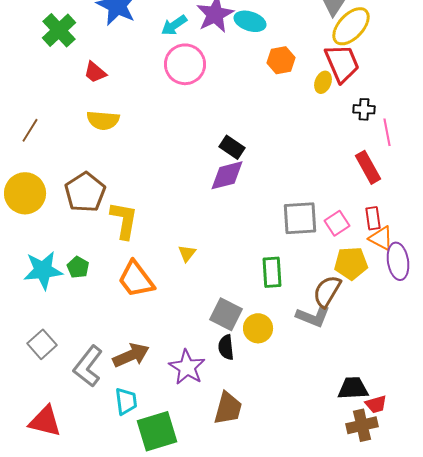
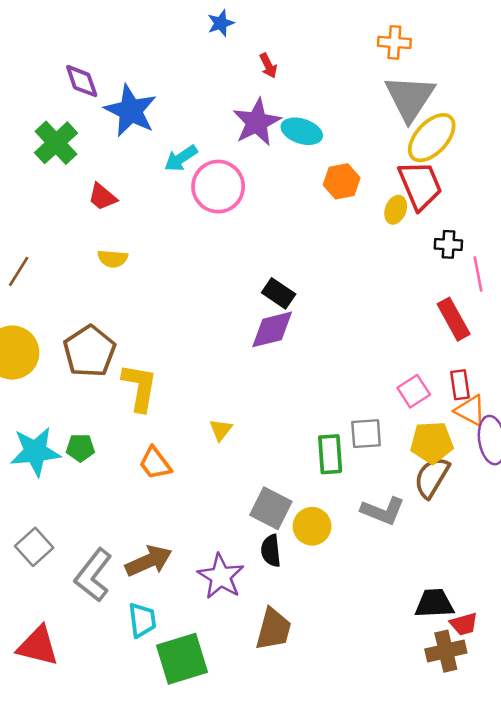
cyan arrow: (174, 25) -> (181, 158), moved
yellow semicircle: (103, 120) -> (113, 259), size x0.7
gray square: (300, 218) -> (366, 434), moved, size x0.7
green pentagon: (78, 267) -> (80, 448), turned -30
orange trapezoid: (136, 279) -> (155, 463), size x0.7
brown semicircle: (327, 291) -> (432, 477), moved

